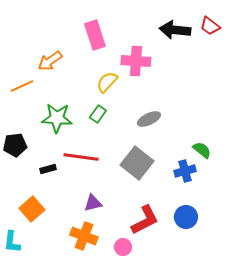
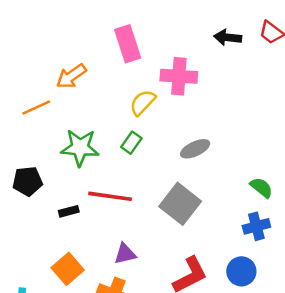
black arrow: (175, 30) -> (228, 37), size x0.7
blue cross: (185, 171) -> (256, 226), moved
orange square: (32, 209) -> (68, 269), moved

